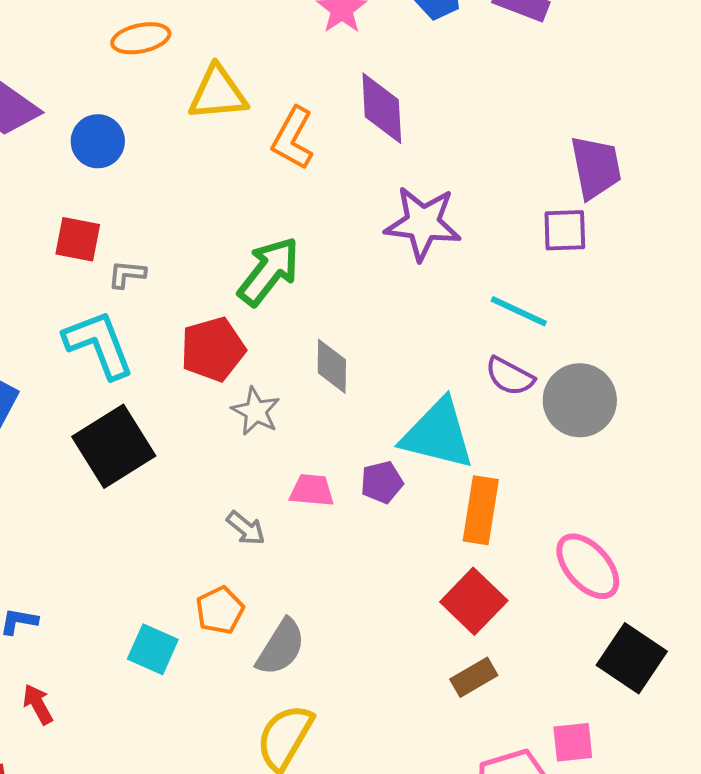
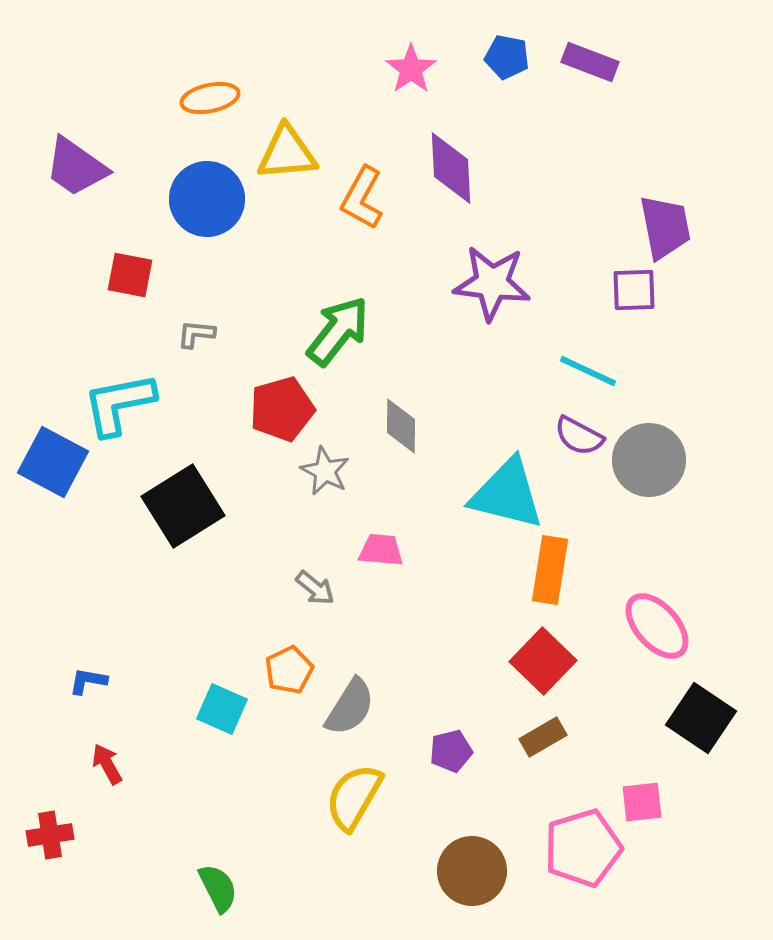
blue circle: (98, 141) -> (207, 199), moved, size x1.4
red square: (78, 239) -> (130, 275), moved
cyan L-shape: (99, 344) -> (119, 404), moved, turned -80
purple pentagon: (382, 482) -> (451, 751), moved

